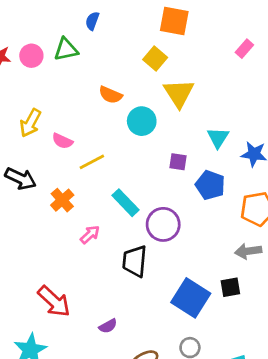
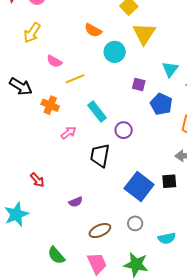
yellow arrow: (30, 123) -> (32, 33), moved
orange cross: (62, 200) -> (50, 105), turned -30
purple circle: (163, 224) -> (124, 130), size x0.7
red arrow: (54, 301) -> (37, 180), size x0.6

